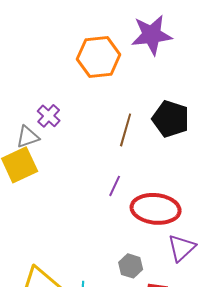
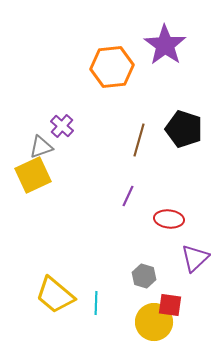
purple star: (152, 35) -> (165, 45), turned -30
red ellipse: (156, 209) -> (169, 219), size x0.6

